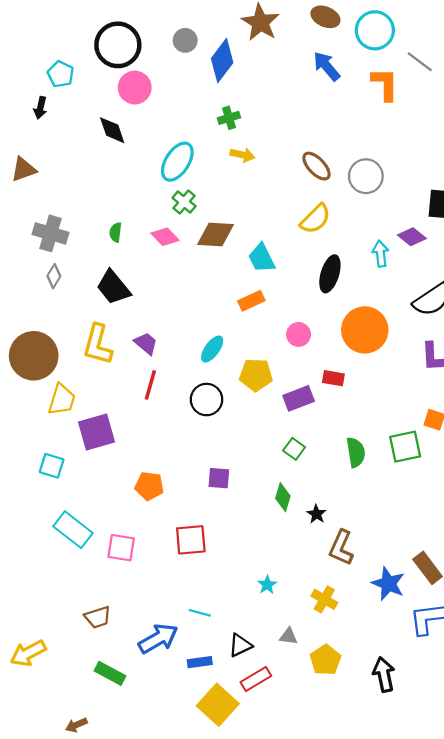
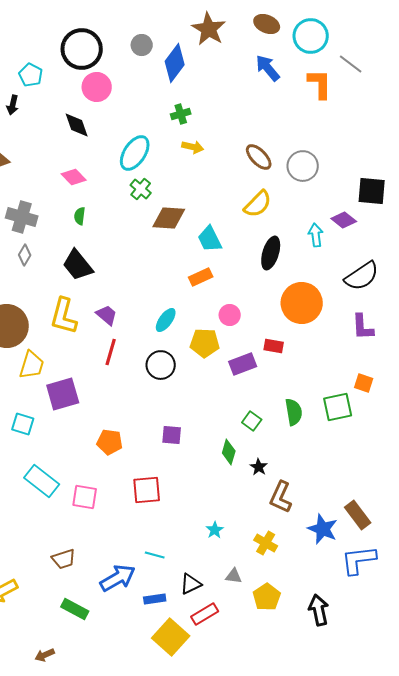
pink diamond: (165, 237) -> (74, 177), moved
pink circle: (299, 334) -> (230, 315), moved
green square: (294, 449) -> (252, 421), moved

